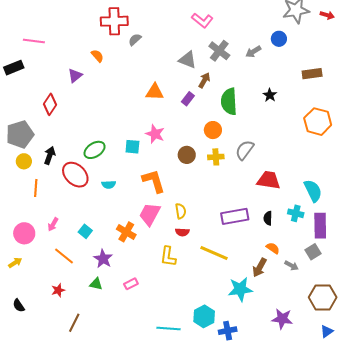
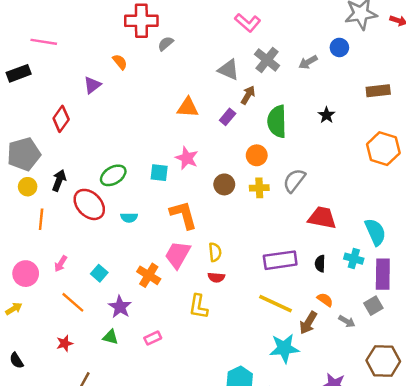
yellow line: (214, 253) -> (276, 304), moved

